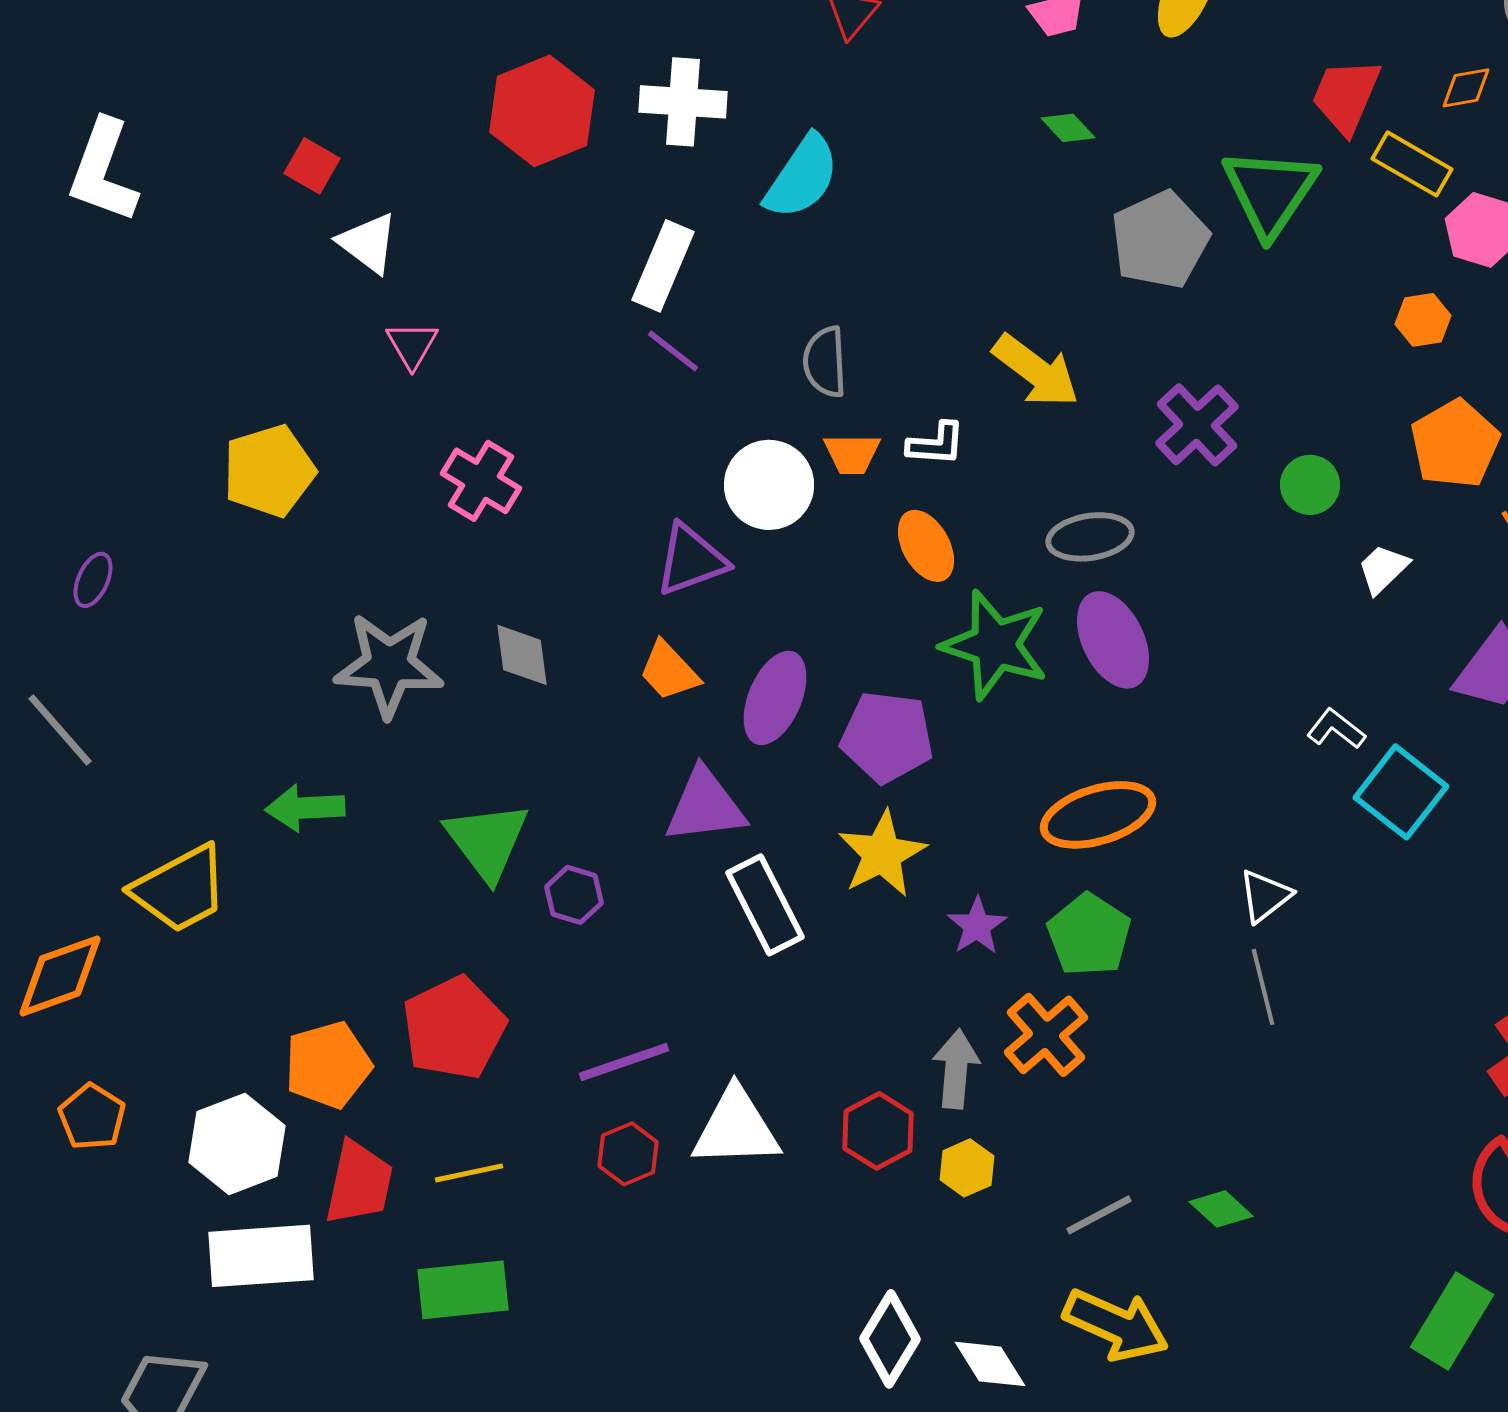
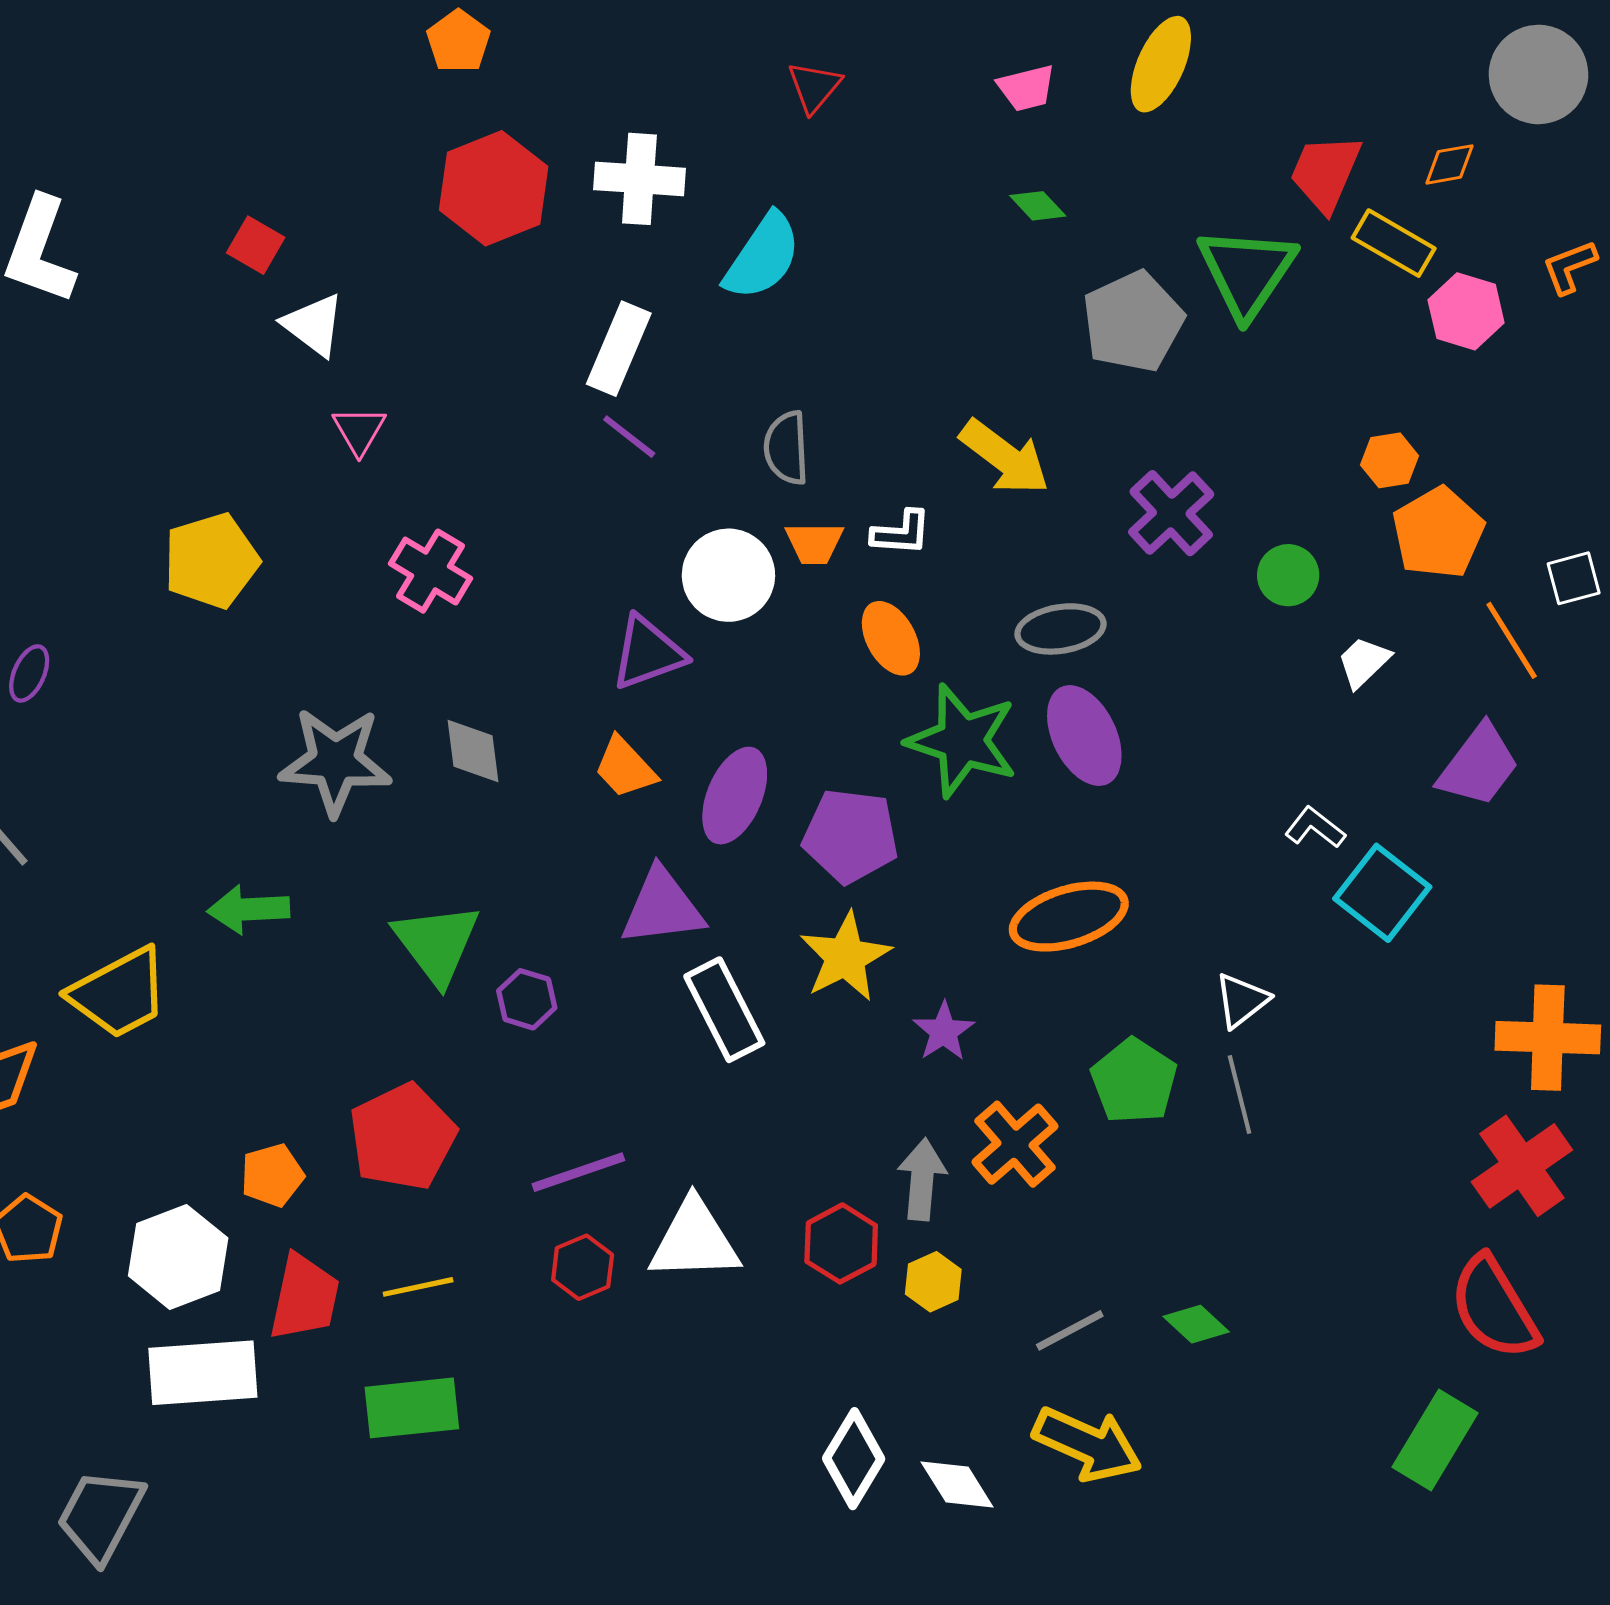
orange hexagon: (1423, 320) -> (1390, 460), moved
green pentagon: (1089, 935) -> (1134, 1081), moved
orange pentagon: (328, 1065) -> (272, 1175), size x0.7

